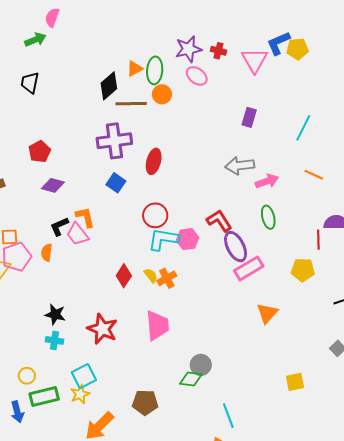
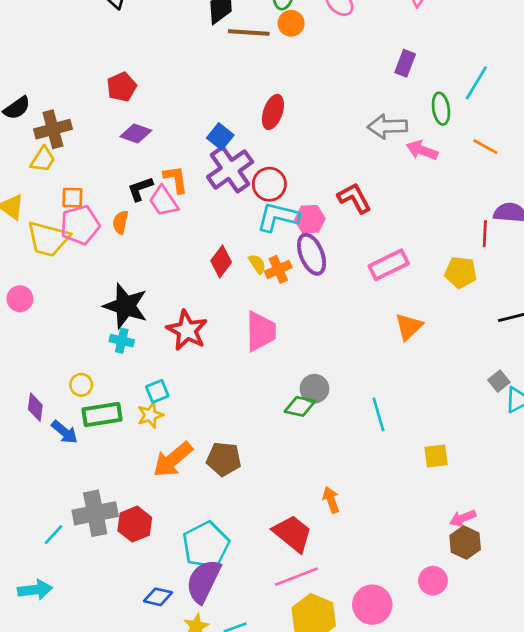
purple cross: (114, 141) -> (230, 169), moved, turned -32
pink arrow: (267, 181) -> (422, 150), turned -145
green ellipse: (268, 217) -> (441, 109), moved
purple ellipse: (236, 247) -> (312, 254), moved
black star: (55, 314) -> (125, 306), size x1.6
cyan square: (84, 376) -> (157, 391), size x0.7
yellow square: (295, 382) -> (436, 456), moved
brown pentagon: (145, 403) -> (224, 459), moved
blue arrow: (17, 412) -> (65, 432), turned -40
cyan line: (228, 416) -> (378, 414), moved

